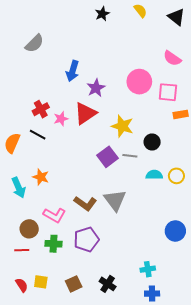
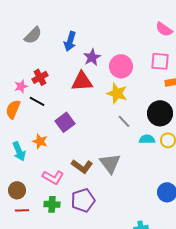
gray semicircle: (34, 43) -> (33, 35), moved
pink circle: (139, 82) -> (121, 66), moved
red triangle: (85, 113) -> (82, 81), turned 30
pink star: (61, 119) -> (21, 86), moved
black circle: (152, 142) -> (160, 113), moved, size x1.6
gray line: (130, 156) -> (124, 121), turned 40
purple square: (108, 157) -> (65, 122), moved
brown circle: (29, 229) -> (17, 190), moved

